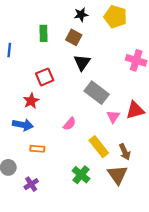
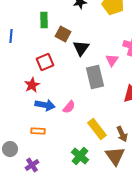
brown square: (74, 37) -> (63, 34), moved
gray rectangle: (97, 93) -> (95, 77), turned 40
pink triangle: (113, 116) -> (112, 60), moved
blue arrow: (23, 125) -> (45, 105), moved

